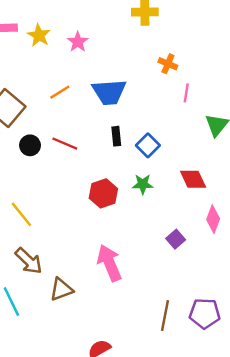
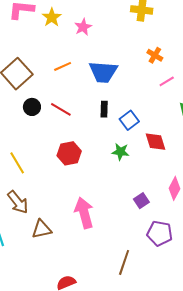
pink line: (186, 93) -> (167, 81), turned 42
red diamond: (193, 179) -> (155, 142), moved
red hexagon: (103, 193) -> (69, 153), moved
purple pentagon: (205, 313) -> (160, 233), moved

